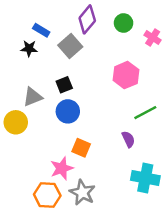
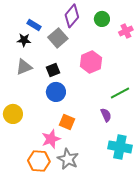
pink cross: (153, 38) -> (126, 31), turned 32
pink hexagon: (126, 75) -> (91, 62), moved
gray triangle: (33, 97) -> (24, 67), moved
yellow circle: (16, 122) -> (13, 114), moved

